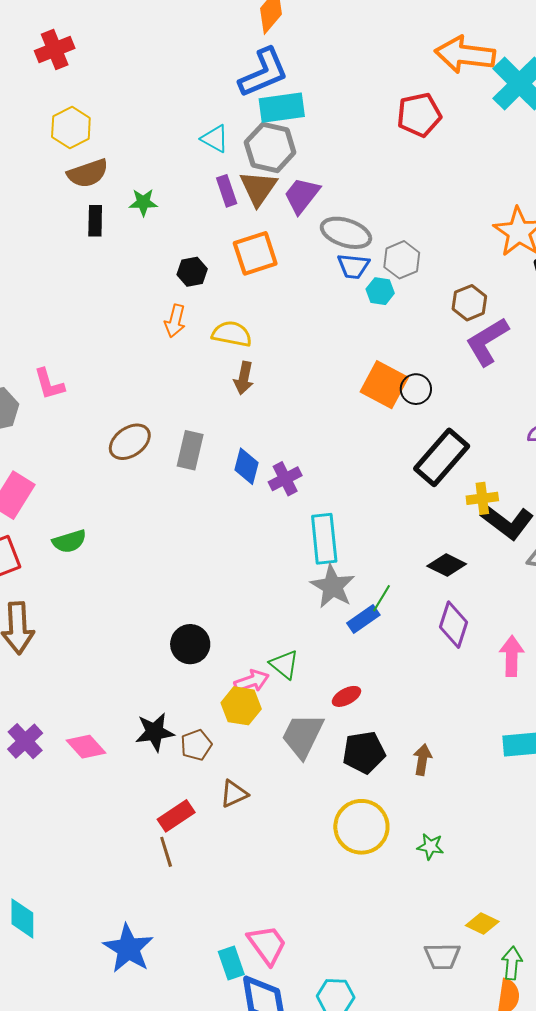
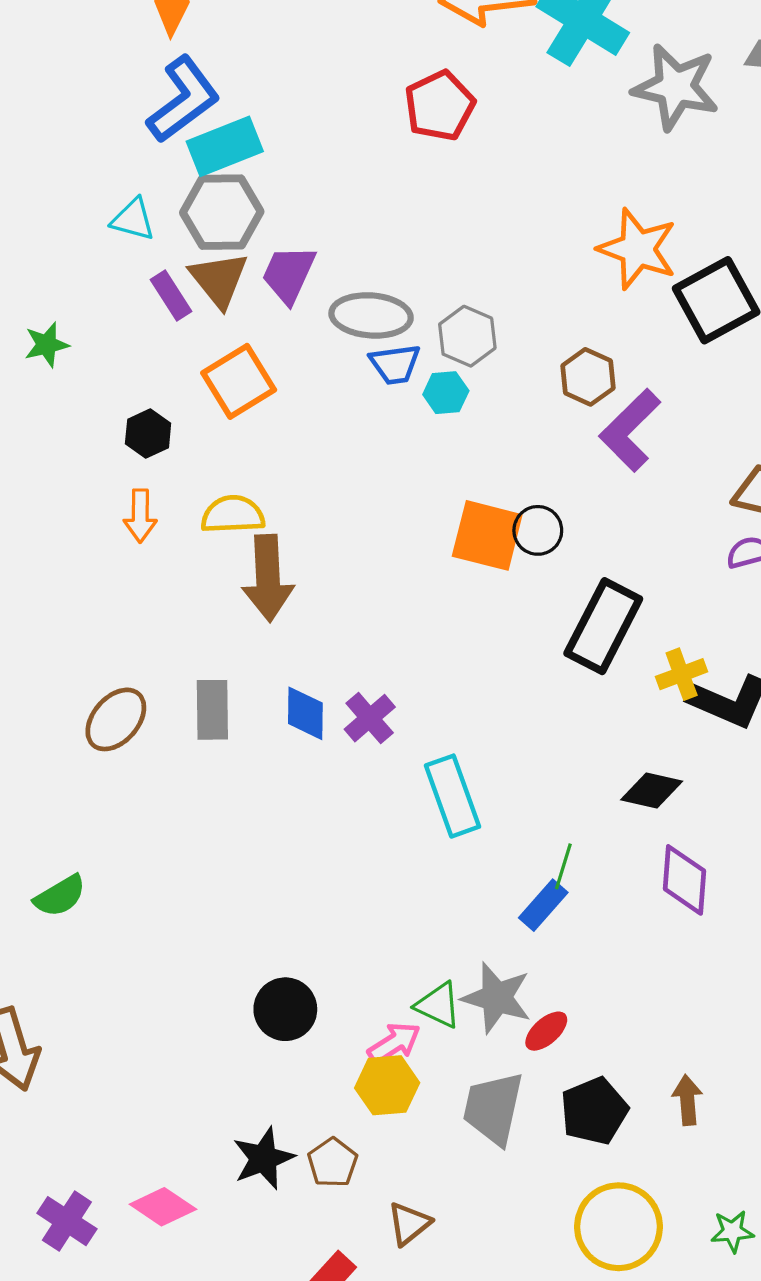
brown arrow: (244, 378) -> (268, 578), size x1.6
gray star: (333, 586) -> (497, 998), moved

